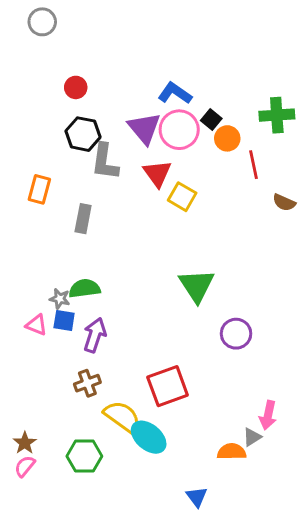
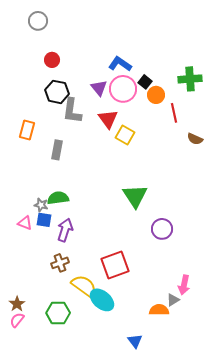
gray circle: (42, 22) -> (38, 21), moved
purple triangle: (144, 128) -> (99, 88), size x0.7

